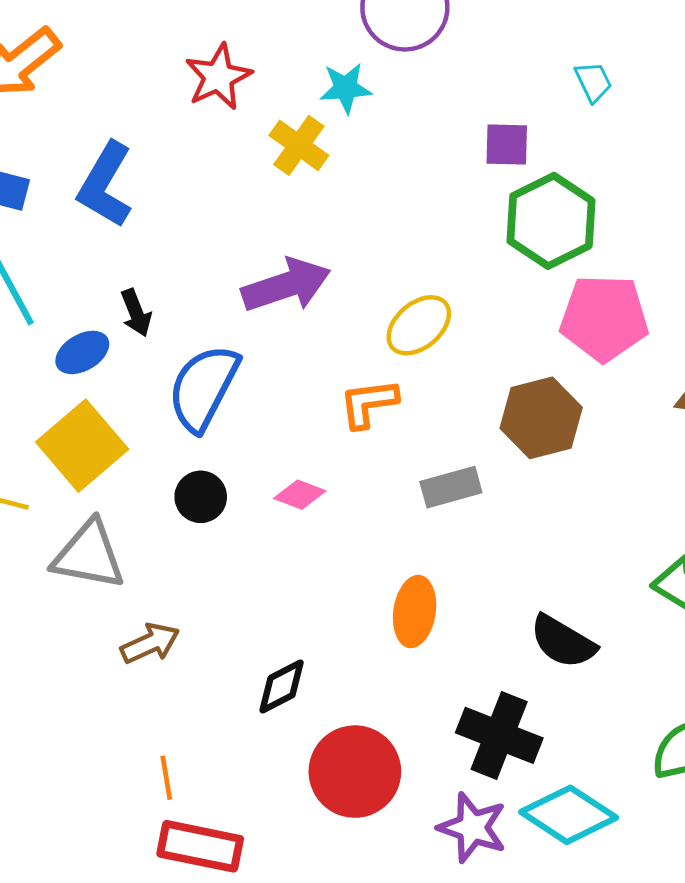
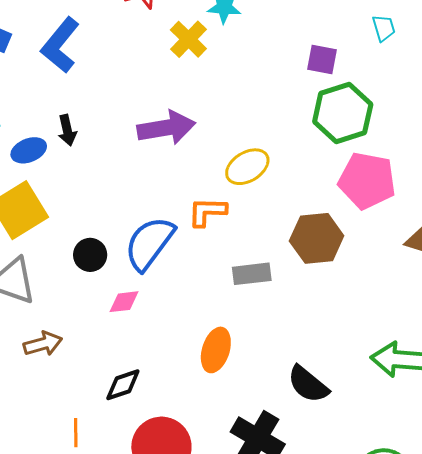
blue semicircle: (203, 388) -> (149, 243), moved
pink diamond: (300, 495) -> (124, 302), moved, turned -36
orange line: (166, 778) -> (76, 433), moved

